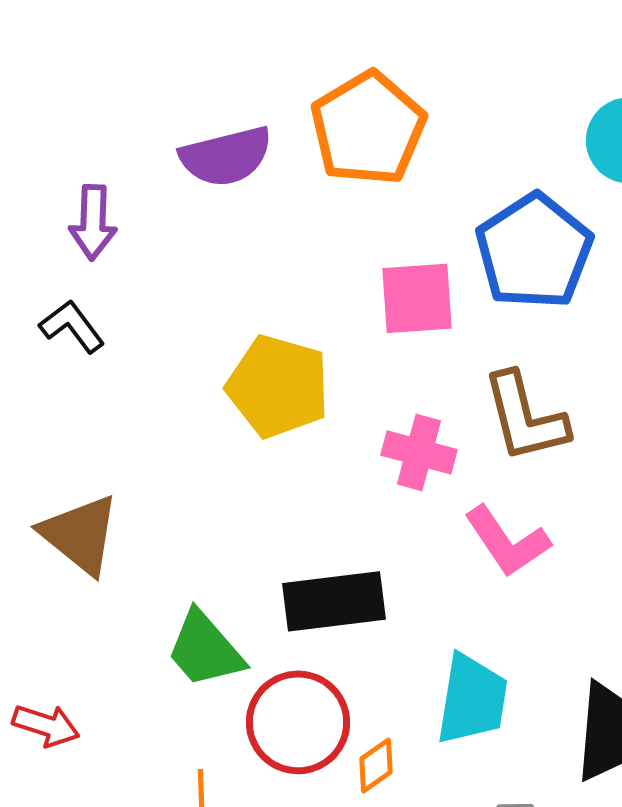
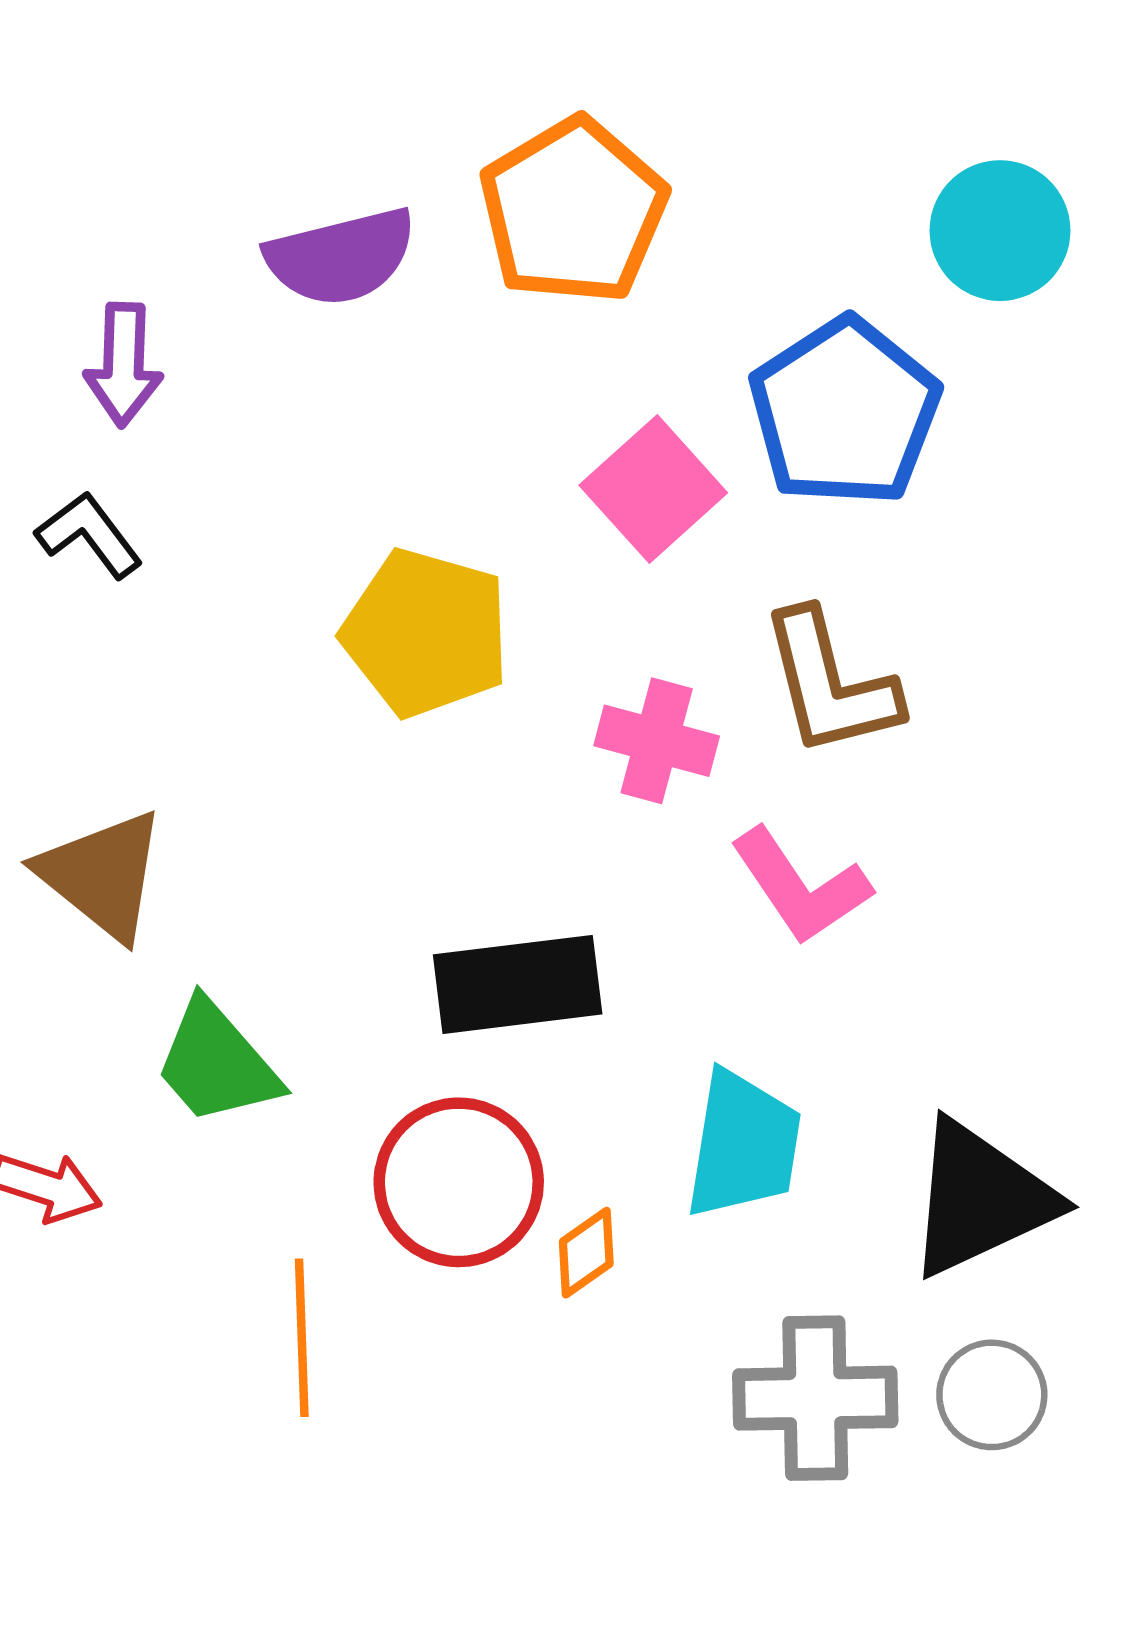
pink square: (417, 298) -> (653, 489), turned -38
green trapezoid: (205, 649) -> (217, 1063), moved

